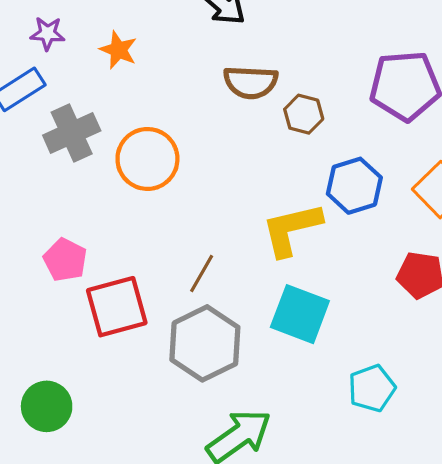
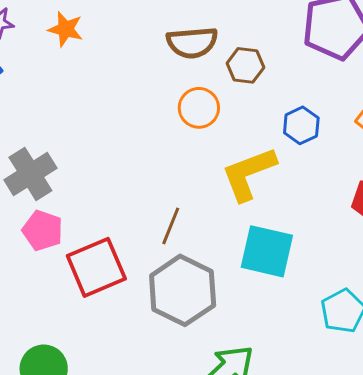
gray cross: (72, 133) -> (30, 174), moved
orange circle: (147, 159) -> (199, 108), moved, size x0.7
blue hexagon: (354, 186) -> (301, 125), size x0.7

